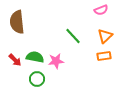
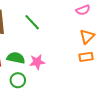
green line: (73, 36) -> (32, 22), moved

